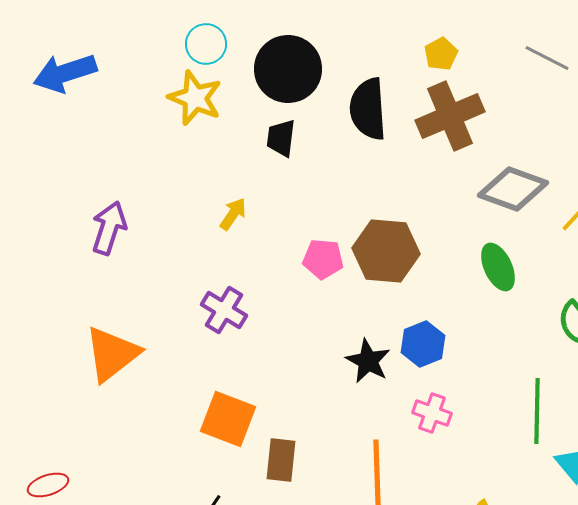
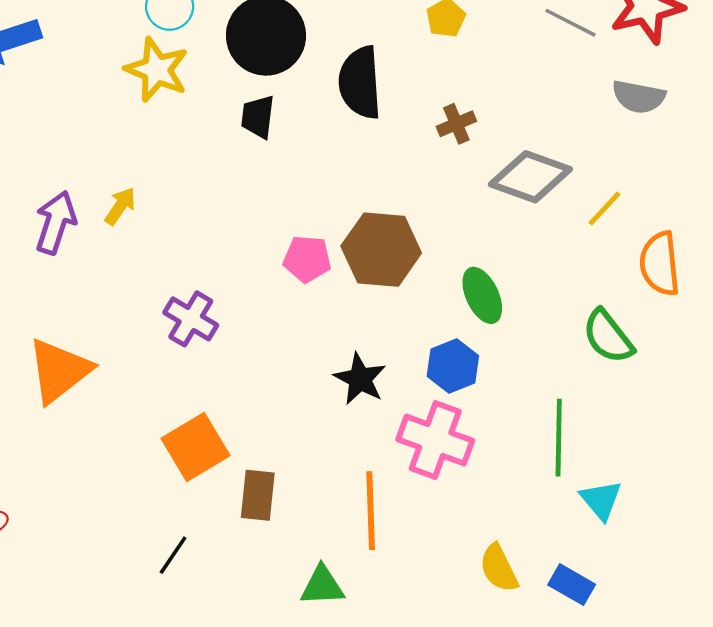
brown cross: (450, 116) -> (456, 124), moved, size x0.5
yellow arrow: (233, 214) -> (120, 206), moved
green ellipse: (498, 267) -> (482, 295), moved
blue hexagon: (423, 344) -> (453, 366), moved
pink cross: (432, 413) -> (435, 440), size x1.6
orange square: (228, 419) -> (195, 447), turned 38

